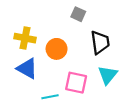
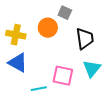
orange circle: (57, 49) -> (48, 28), moved

